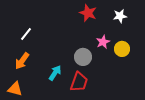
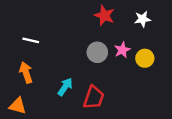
white line: (26, 34) -> (31, 40), turned 64
gray circle: (83, 57) -> (97, 52), moved
orange arrow: (22, 61) -> (26, 73), turned 126

